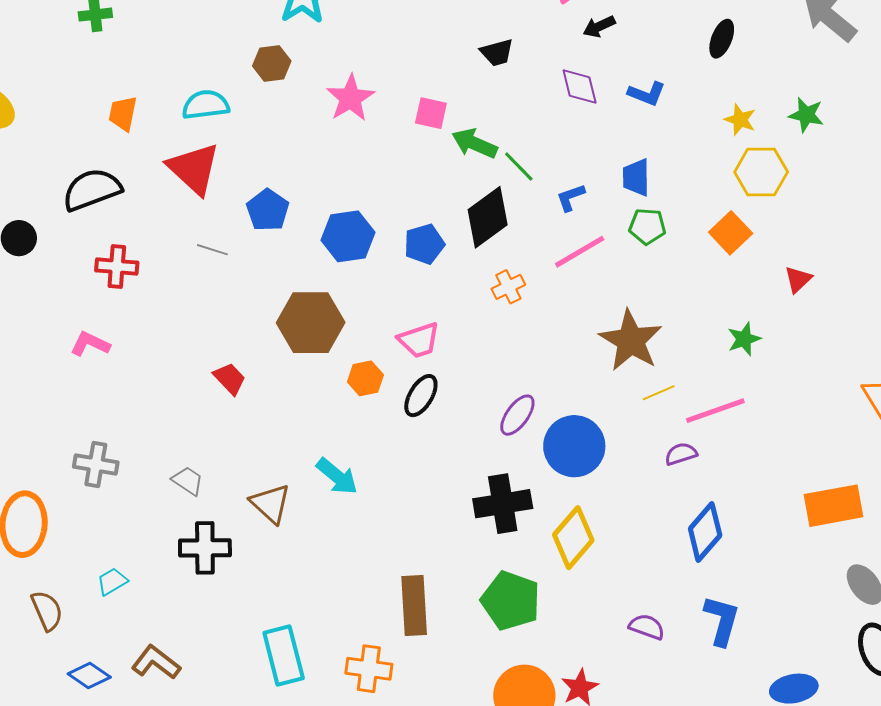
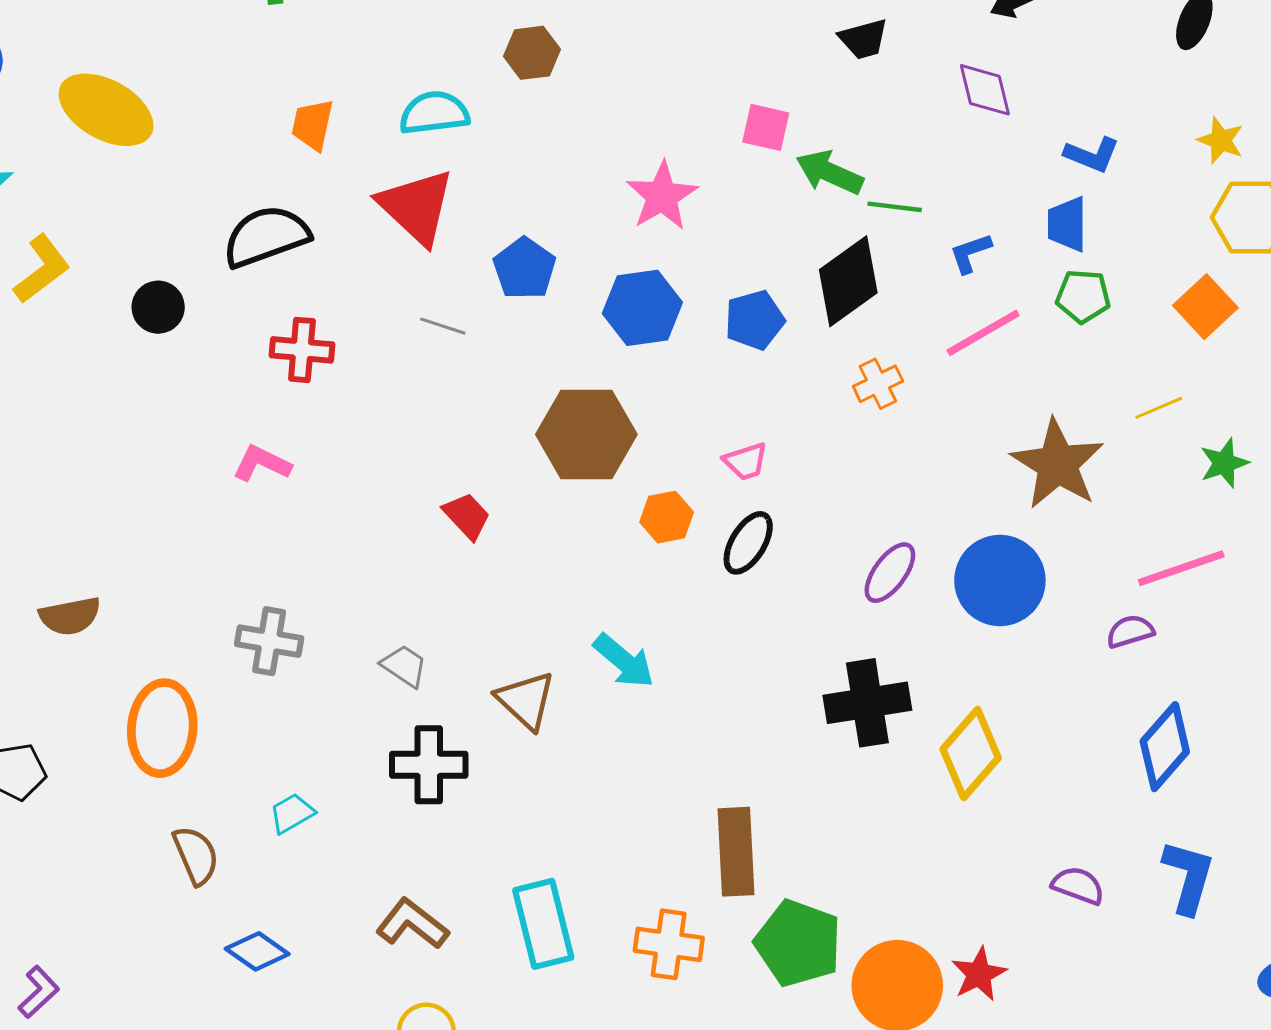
blue L-shape: (647, 94) -> (1092, 155), moved
pink star: (350, 98) -> (662, 196), moved
green line: (519, 166) -> (895, 207), turned -39
pink trapezoid: (419, 340) -> (746, 461), size x0.7
yellow line: (659, 393) -> (1159, 408), moved
blue circle: (574, 446) -> (1000, 580), moved
green pentagon: (511, 601) -> (798, 943), moved
brown L-shape: (156, 662) -> (412, 924), moved

